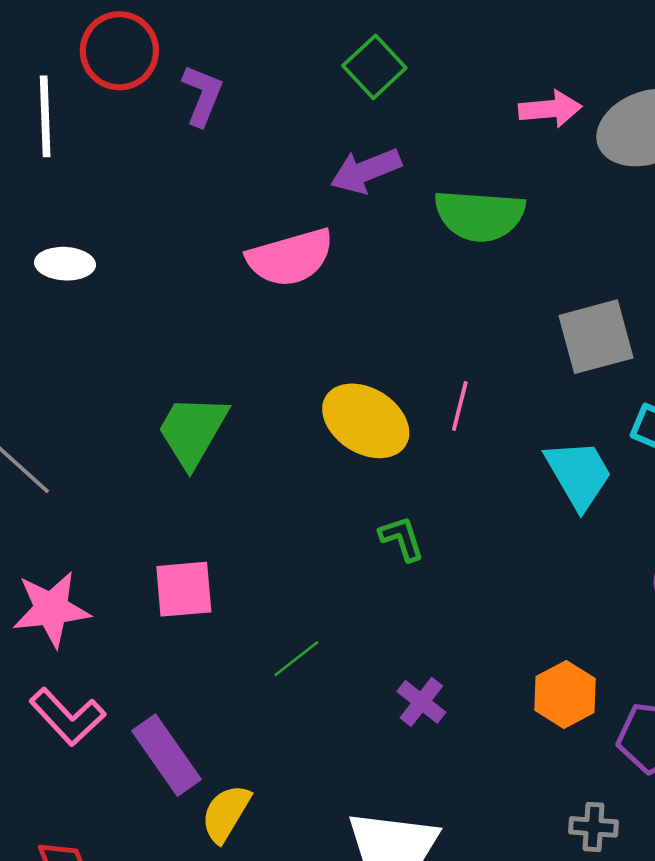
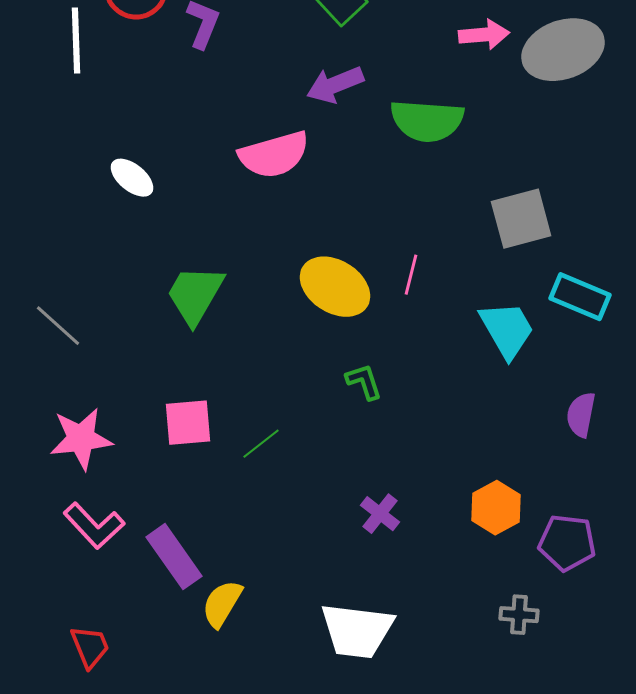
white ellipse: (65, 264) -> (132, 178), moved, turned 36
green line: (296, 659) -> (261, 444), moved

